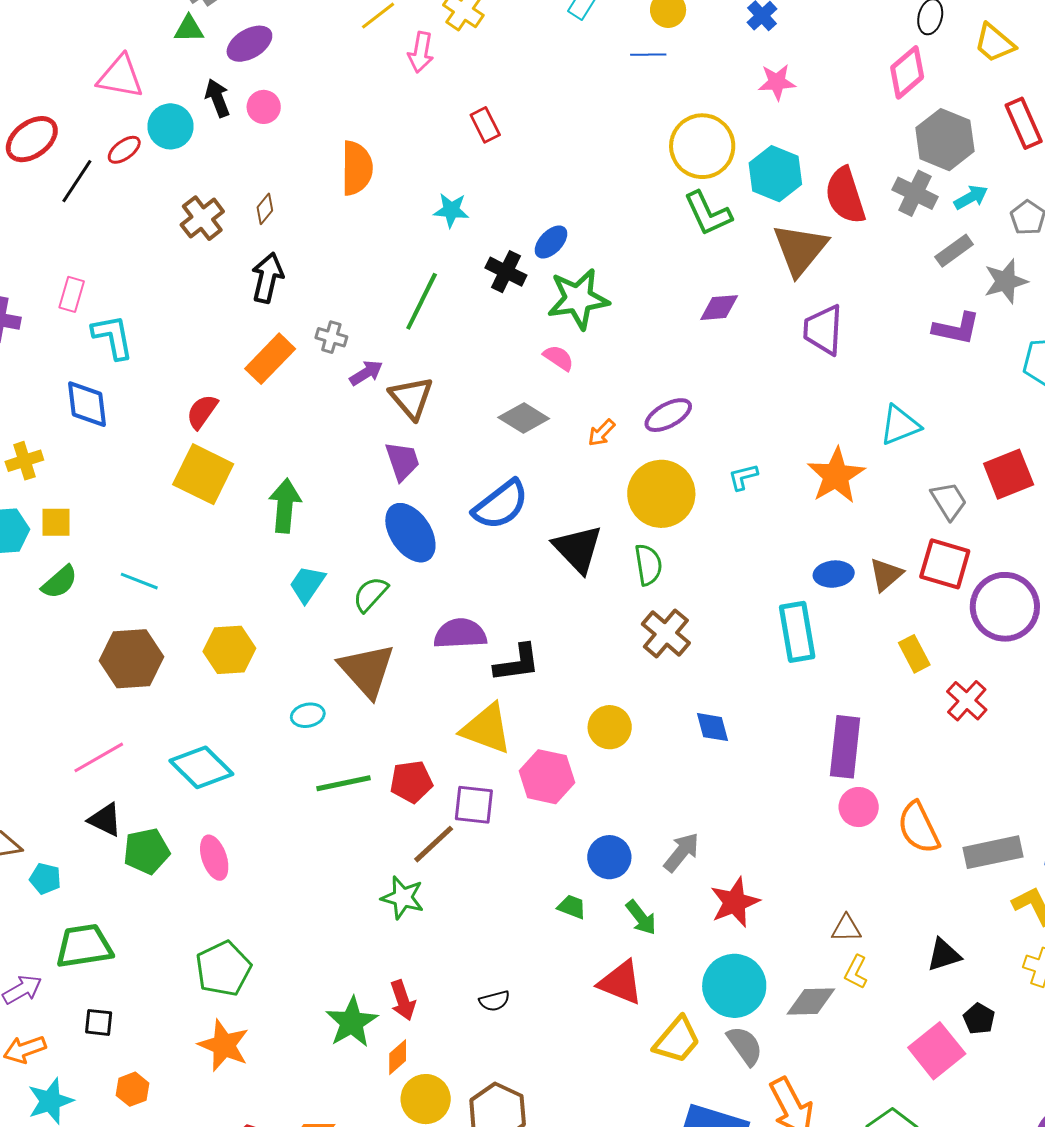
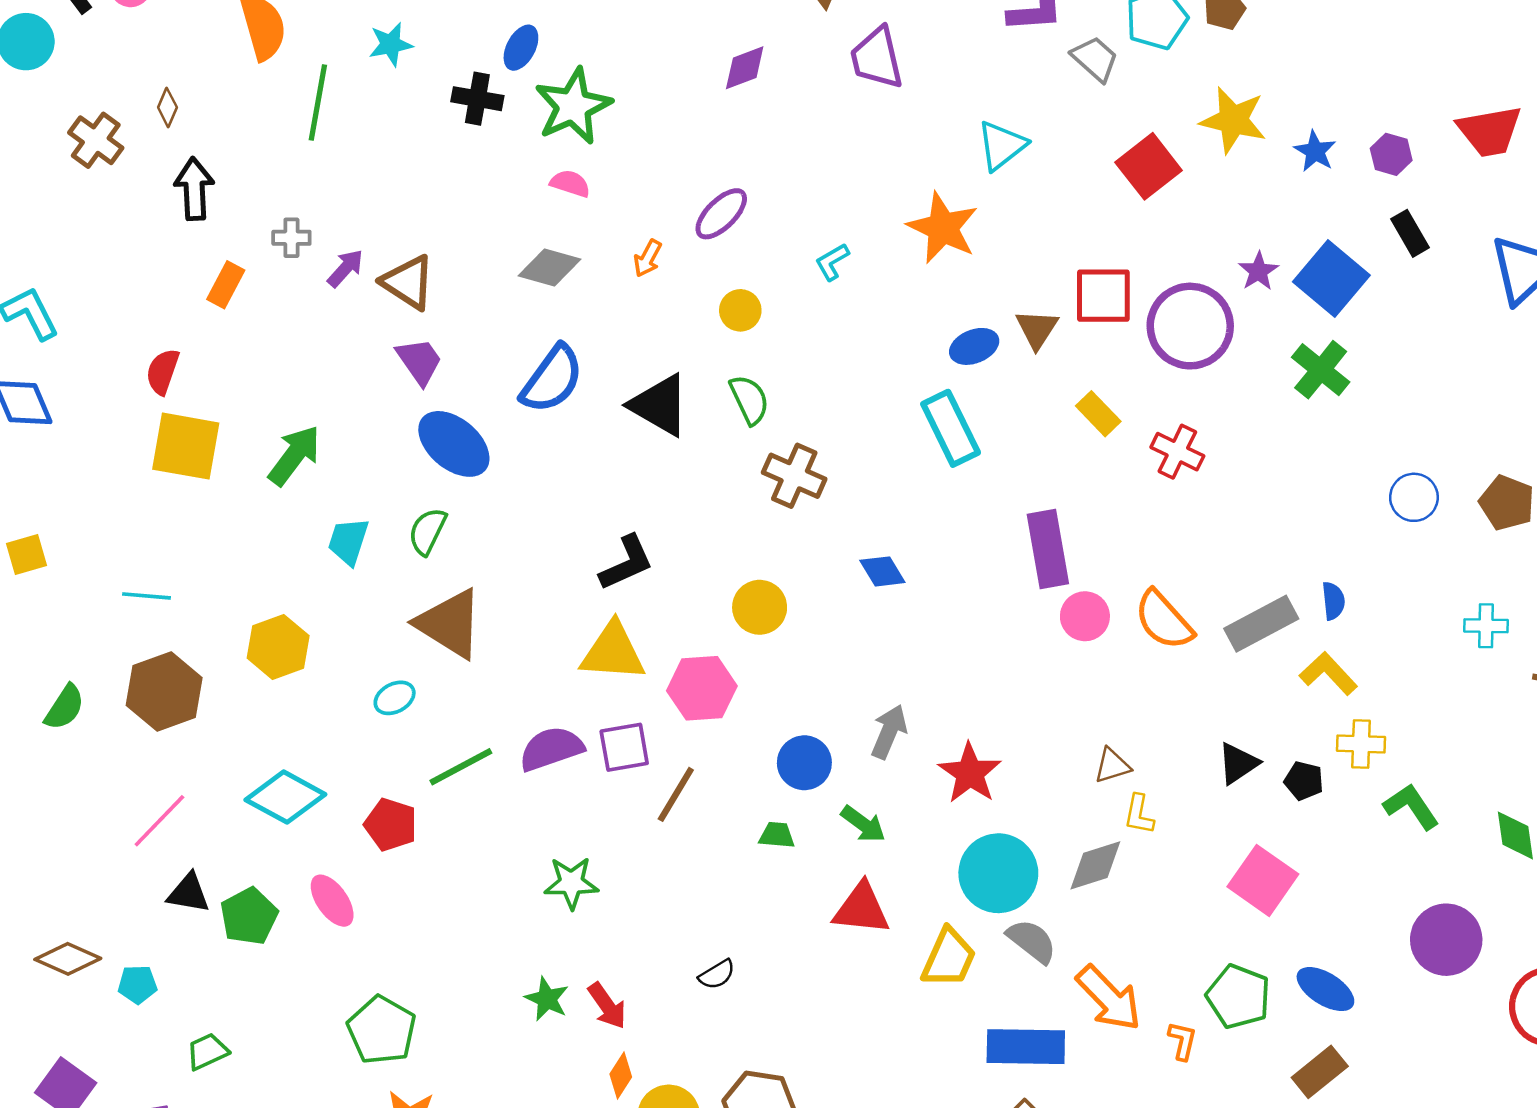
green line: (422, 301) -> (318, 102), moved
orange rectangle: (270, 359) -> (226, 285), size x0.7
yellow circle: (661, 494) -> (740, 310), size x0.5
gray trapezoid: (949, 501) -> (1095, 59), moved
green arrow: (285, 506) -> (294, 455), turned 48
green semicircle: (60, 582) -> (65, 707), moved
purple semicircle: (460, 634) -> (551, 749), moved
red pentagon: (411, 782) -> (391, 825), moved, turned -30
brown line: (434, 844) -> (676, 794), moved
green trapezoid: (84, 946) -> (207, 1051), size x0.6
black pentagon: (979, 1019) -> (1304, 781), moved
green star: (352, 1022) -> (547, 999), moved, size x0.7

